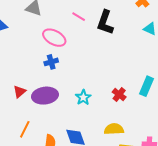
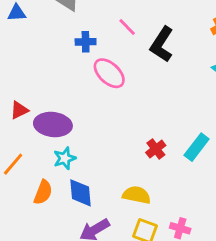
pink ellipse: (54, 38) -> (109, 73), moved
blue cross: (51, 62) -> (86, 42), moved
cyan star: (83, 97) -> (65, 158), moved

